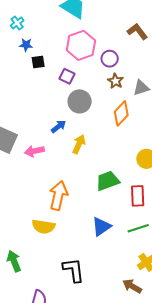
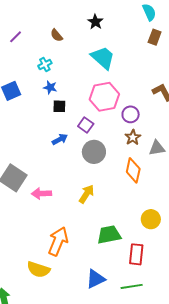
orange diamond: (121, 113) -> (133, 170), turned -40
blue arrow: (59, 126) -> (60, 139), moved

